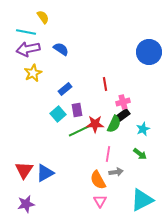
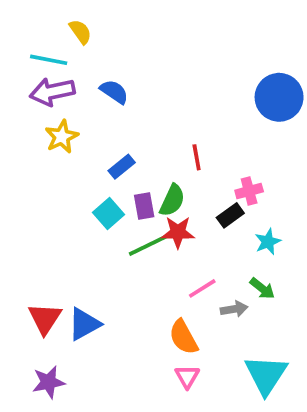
pink cross: (123, 102) -> (249, 191), moved
green semicircle: (114, 124) -> (172, 200), moved
pink line: (108, 154) -> (202, 288), turned 49
gray arrow: (116, 172) -> (234, 309), moved
cyan triangle: (142, 200) -> (266, 375), turned -30

